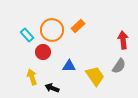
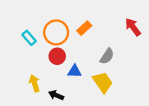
red arrow: (123, 40) -> (133, 27), moved, turned -30
red circle: (43, 52) -> (57, 56), moved
gray semicircle: (119, 66) -> (107, 56), moved

